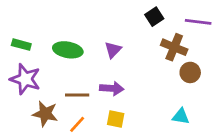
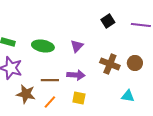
brown cross: (174, 47) -> (110, 64), moved

